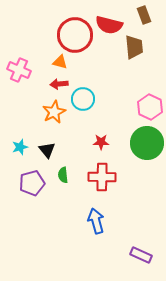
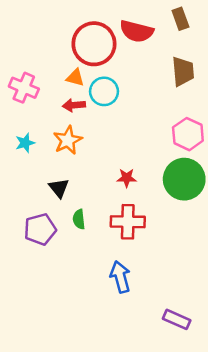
brown trapezoid: (134, 47) -> (183, 71), moved
cyan circle: (83, 99) -> (104, 91), moved
cyan star: (20, 147) -> (25, 143), moved

